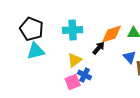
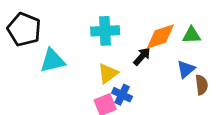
black pentagon: (32, 29) -> (24, 29), moved
blue triangle: (130, 57) -> (186, 69), turned 32

